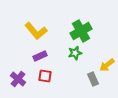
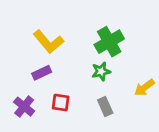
purple rectangle: (40, 56) -> (42, 73), moved
gray rectangle: (93, 79) -> (105, 107), moved

